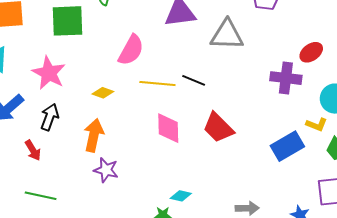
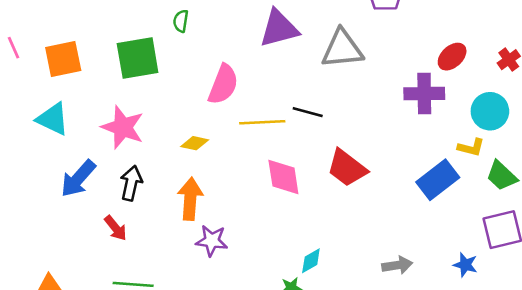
cyan diamond: (181, 196) -> (311, 261), turned -35

